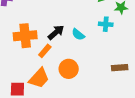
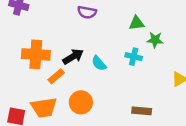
orange trapezoid: (39, 78) -> (44, 108), turned 30

